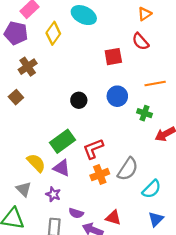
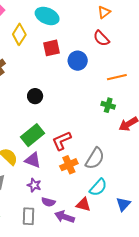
red square: (113, 57) -> (51, 48), moved
blue circle: (117, 96) -> (78, 61), moved
black circle: (79, 100) -> (35, 96), moved
cyan semicircle: (152, 189) -> (98, 187), moved
purple star: (53, 194) -> (34, 185), moved

